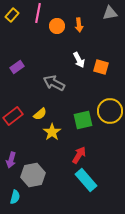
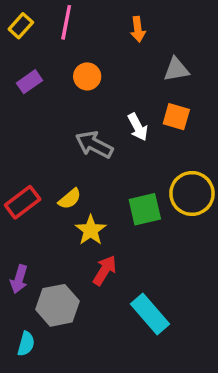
gray triangle: (110, 13) -> (176, 69), moved
orange arrow: (79, 25) -> (138, 29), moved
orange circle: (57, 26) -> (87, 76), moved
white arrow: (79, 60) -> (138, 127), moved
purple rectangle: (17, 67) -> (30, 82), moved
red arrow: (79, 155) -> (105, 270), moved

